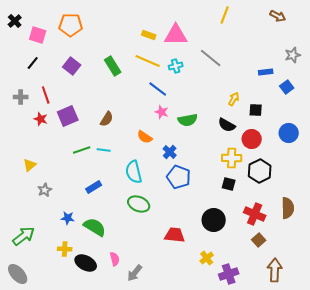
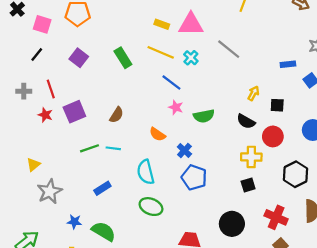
cyan cross: (176, 66) -> (191, 58), turned -32
black hexagon: (260, 171) -> (296, 174), moved
black square: (229, 184) -> (248, 185), turned -32
gray star: (45, 190) -> (50, 191), size x1.6

